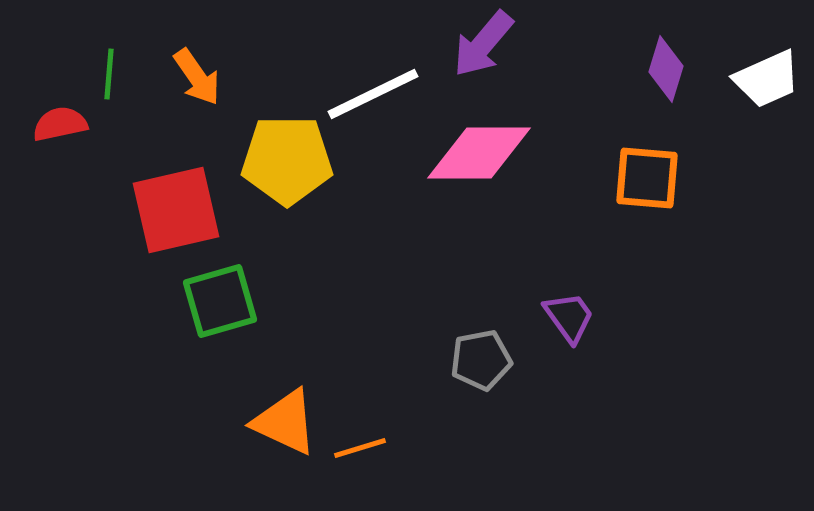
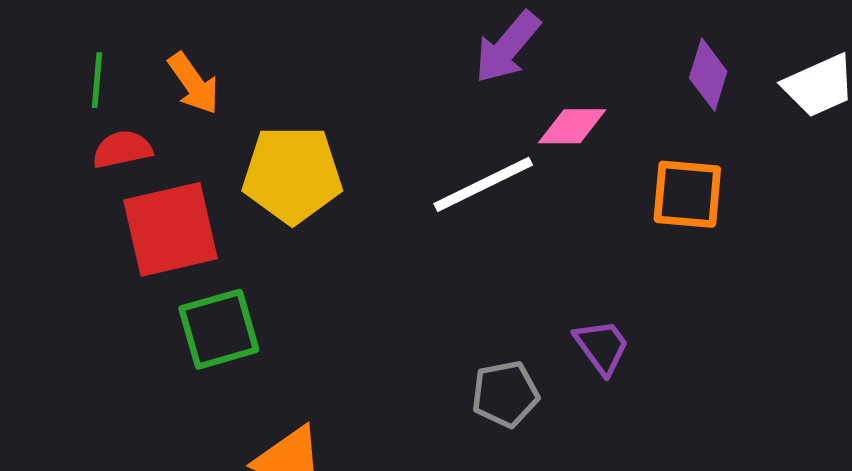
white line: (373, 94) -> (483, 184), moved
red semicircle: (60, 124) -> (122, 149), moved
pink diamond: (479, 153) -> (572, 126), moved, size x0.6

